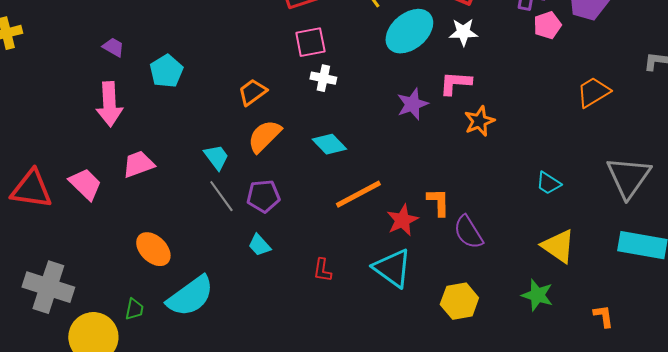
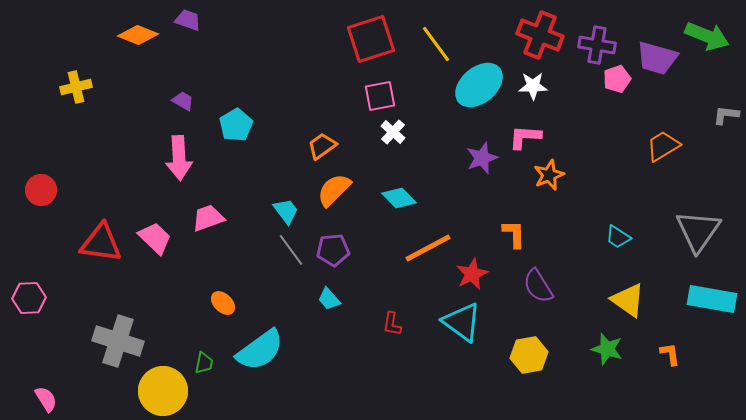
white cross: (323, 78) -> (393, 132), turned 30
orange L-shape: (438, 202) -> (514, 234), moved
orange ellipse: (153, 249) -> (223, 303), size x0.7
orange L-shape: (603, 316) -> (670, 354), moved

